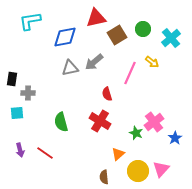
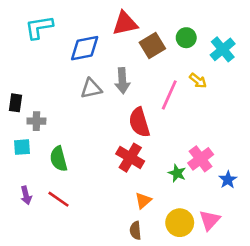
gray arrow: (94, 62) -> (122, 81), turned -54
red semicircle: (107, 94) -> (139, 122), size x1.6
green semicircle: (61, 122) -> (59, 159), moved
orange triangle: (118, 154) -> (143, 201), moved

